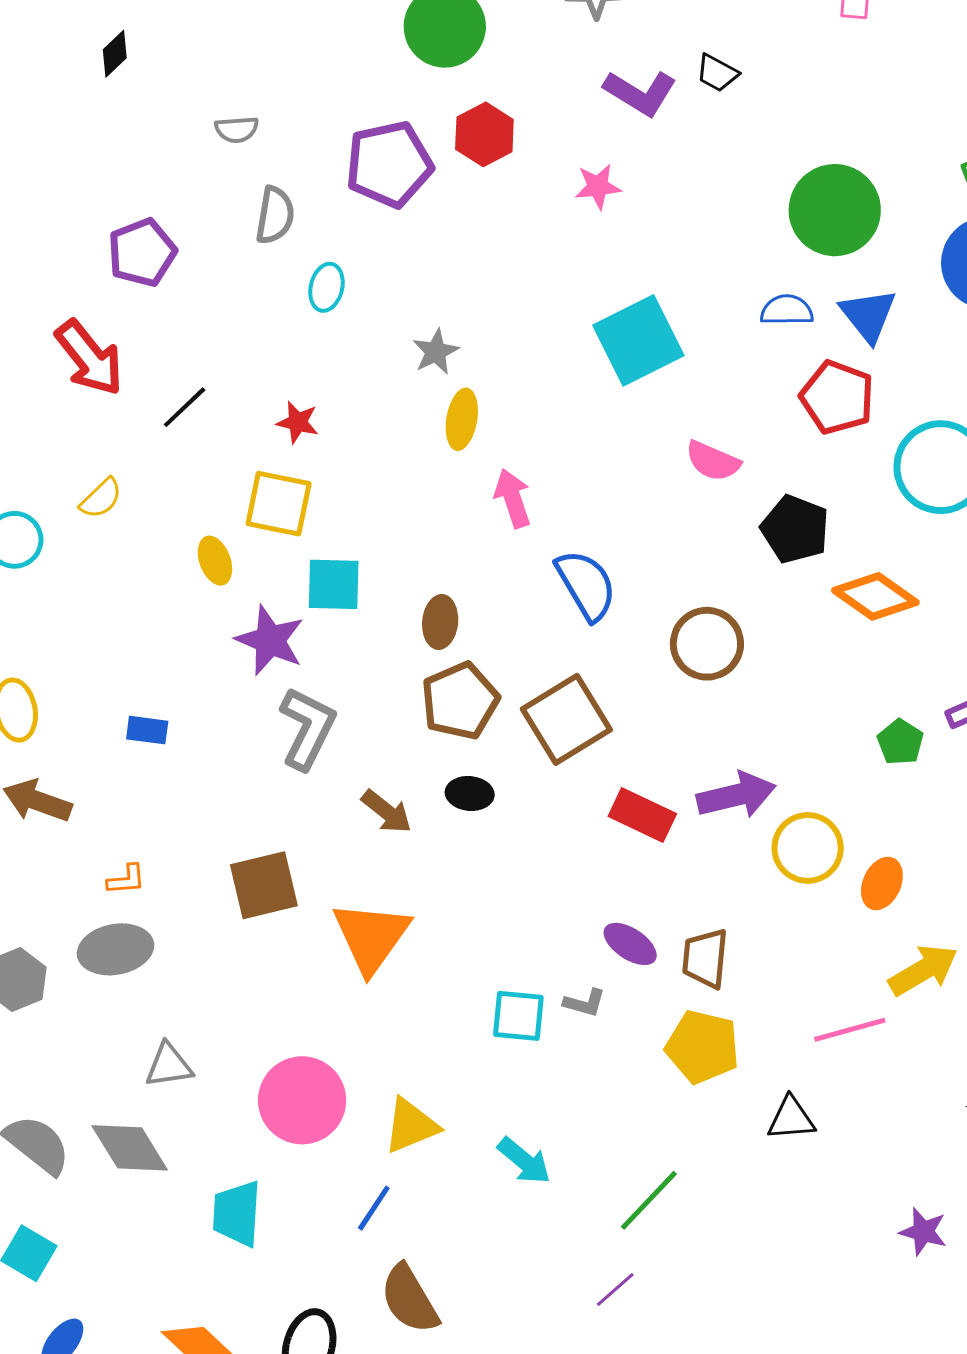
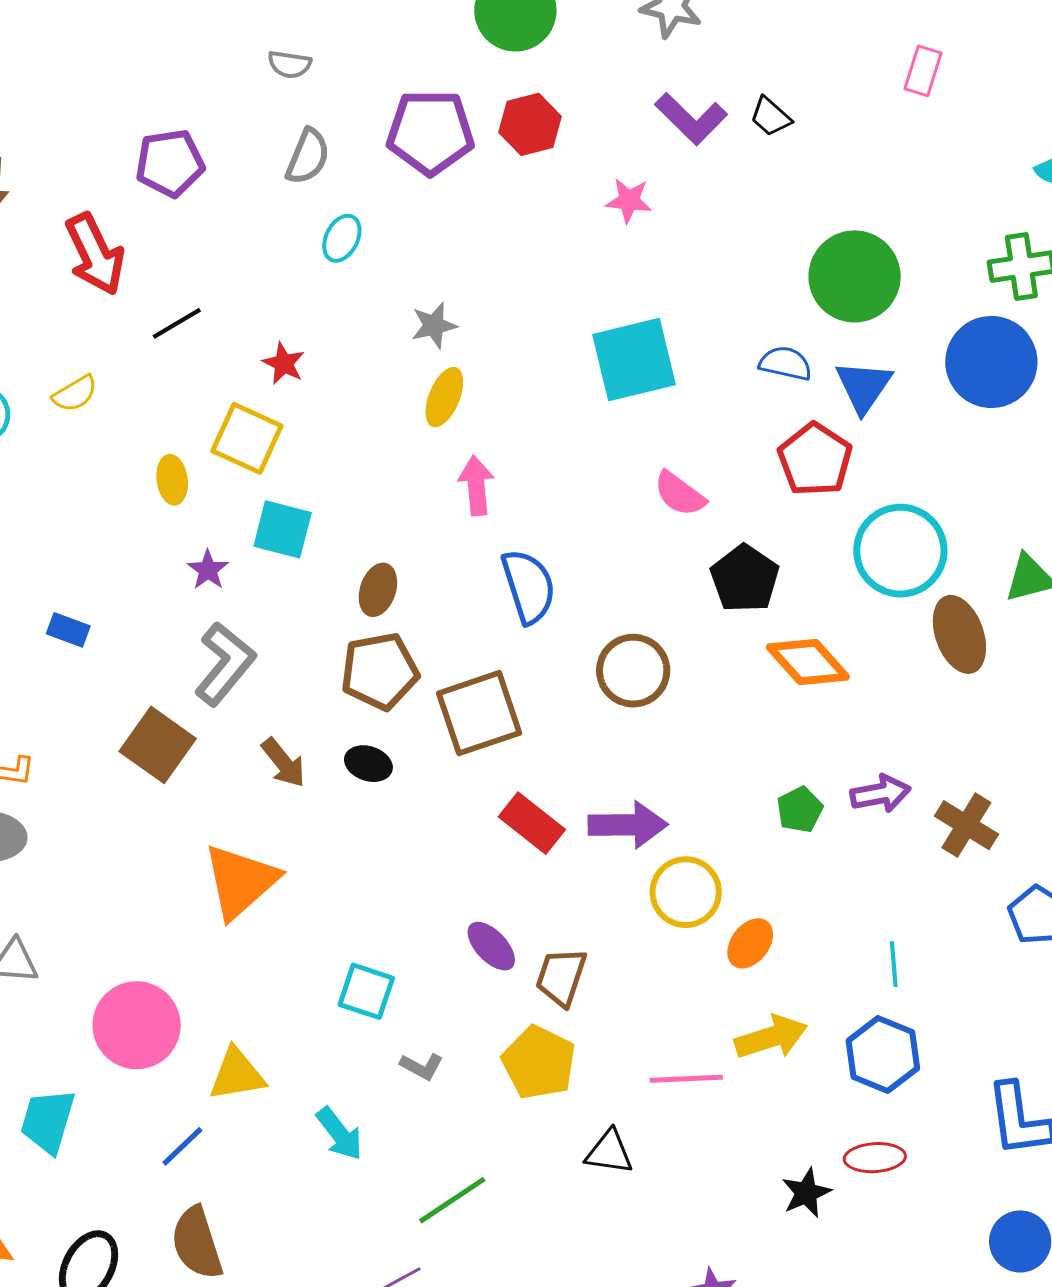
purple star: (270, 640) -> (208, 570), size x0.6
brown square: (264, 885) -> (158, 745), moved, turned 36
gray L-shape: (585, 1003) -> (422, 1066), moved

